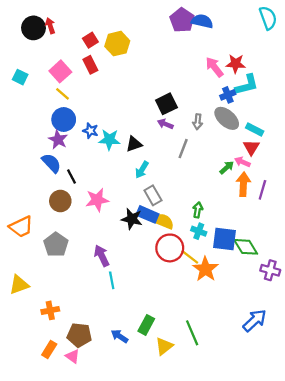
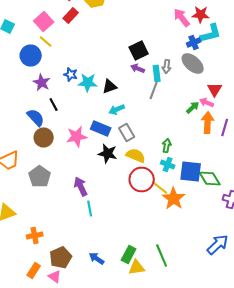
red rectangle: (90, 65) -> (71, 16), turned 70
blue circle: (64, 119) -> (31, 56), moved
cyan rectangle: (255, 130) -> (157, 74), moved, turned 56
blue semicircle: (51, 163) -> (36, 118), moved
cyan arrow: (142, 170) -> (117, 110), turned 35
black line: (71, 176) -> (54, 104), moved
blue rectangle: (147, 214) -> (101, 128), moved
green rectangle: (146, 325) -> (129, 254), moved
brown pentagon: (79, 335) -> (61, 258), turned -30
yellow triangle: (164, 346) -> (137, 268), turned 30

